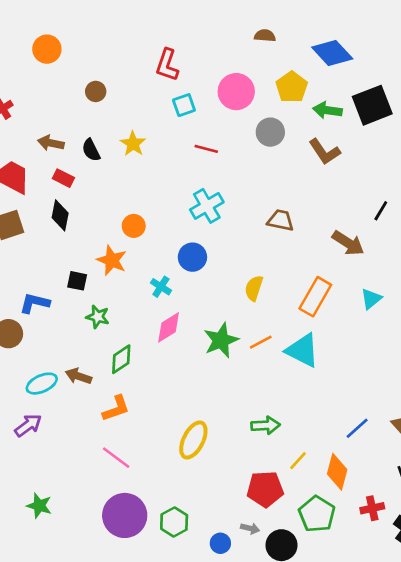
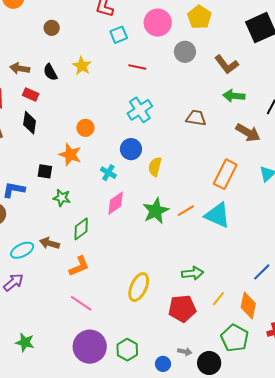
green arrow: (327, 110) -> (234, 96), moved
yellow semicircle: (254, 288) -> (155, 167), moved
red pentagon: (265, 489) -> (182, 309), moved

